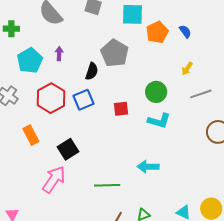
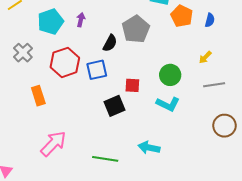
blue semicircle: (185, 31) -> (210, 20), turned 40
orange pentagon: (157, 32) -> (182, 16), turned -30
black square: (68, 149) -> (114, 106), moved

